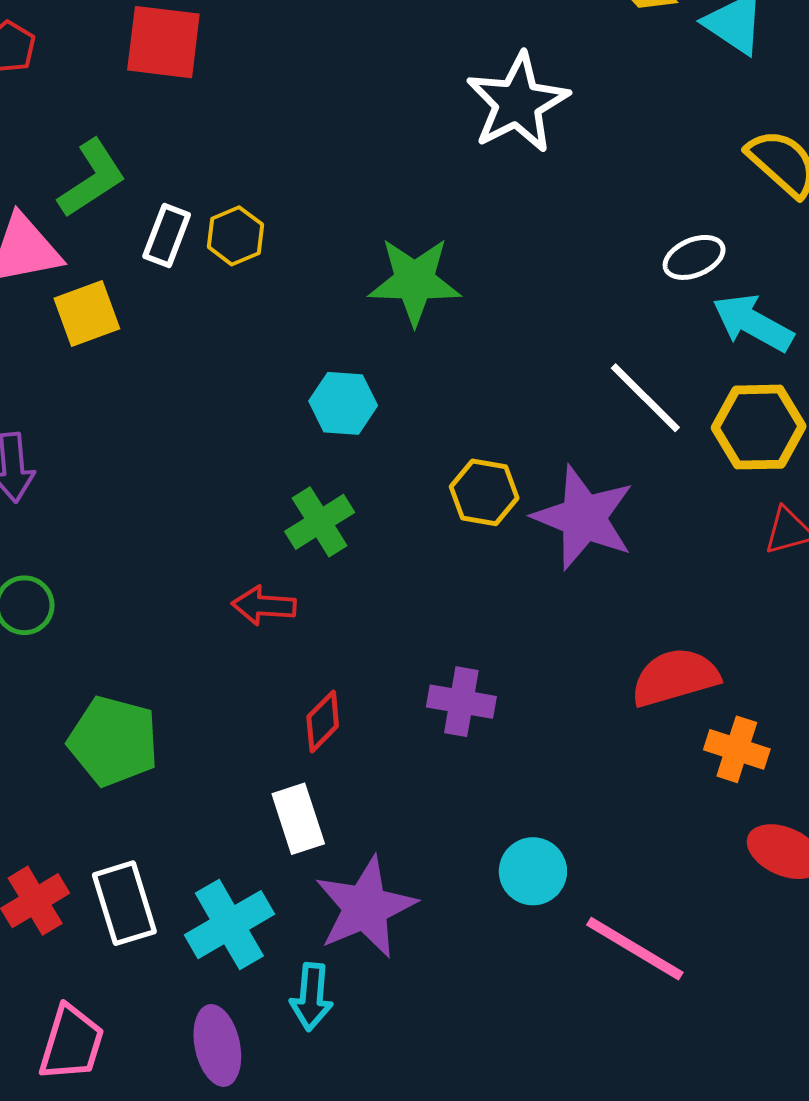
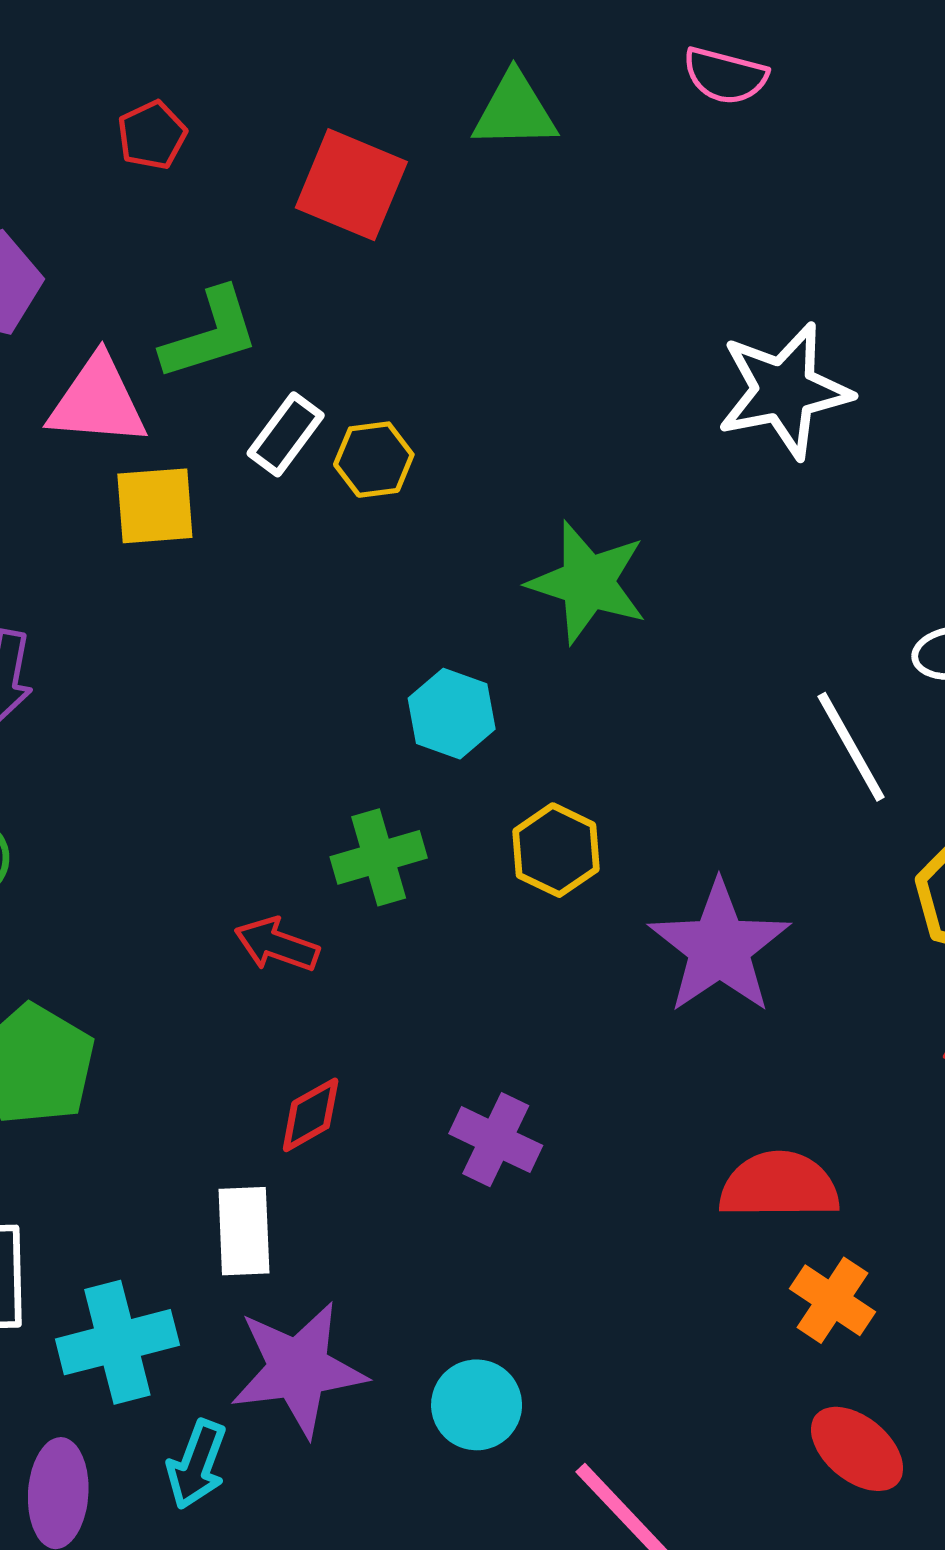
white line: (645, 398) -> (851, 747), moved
yellow hexagon: (484, 492) -> (556, 850), moved
cyan circle: (533, 871) -> (477, 1405), moved

